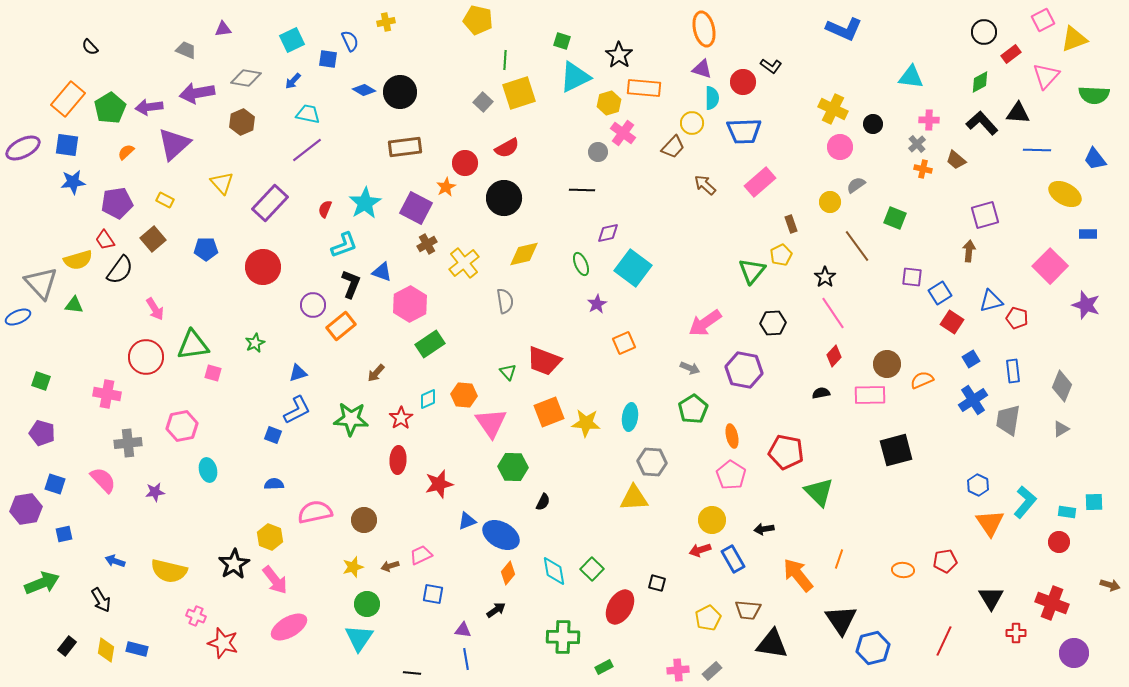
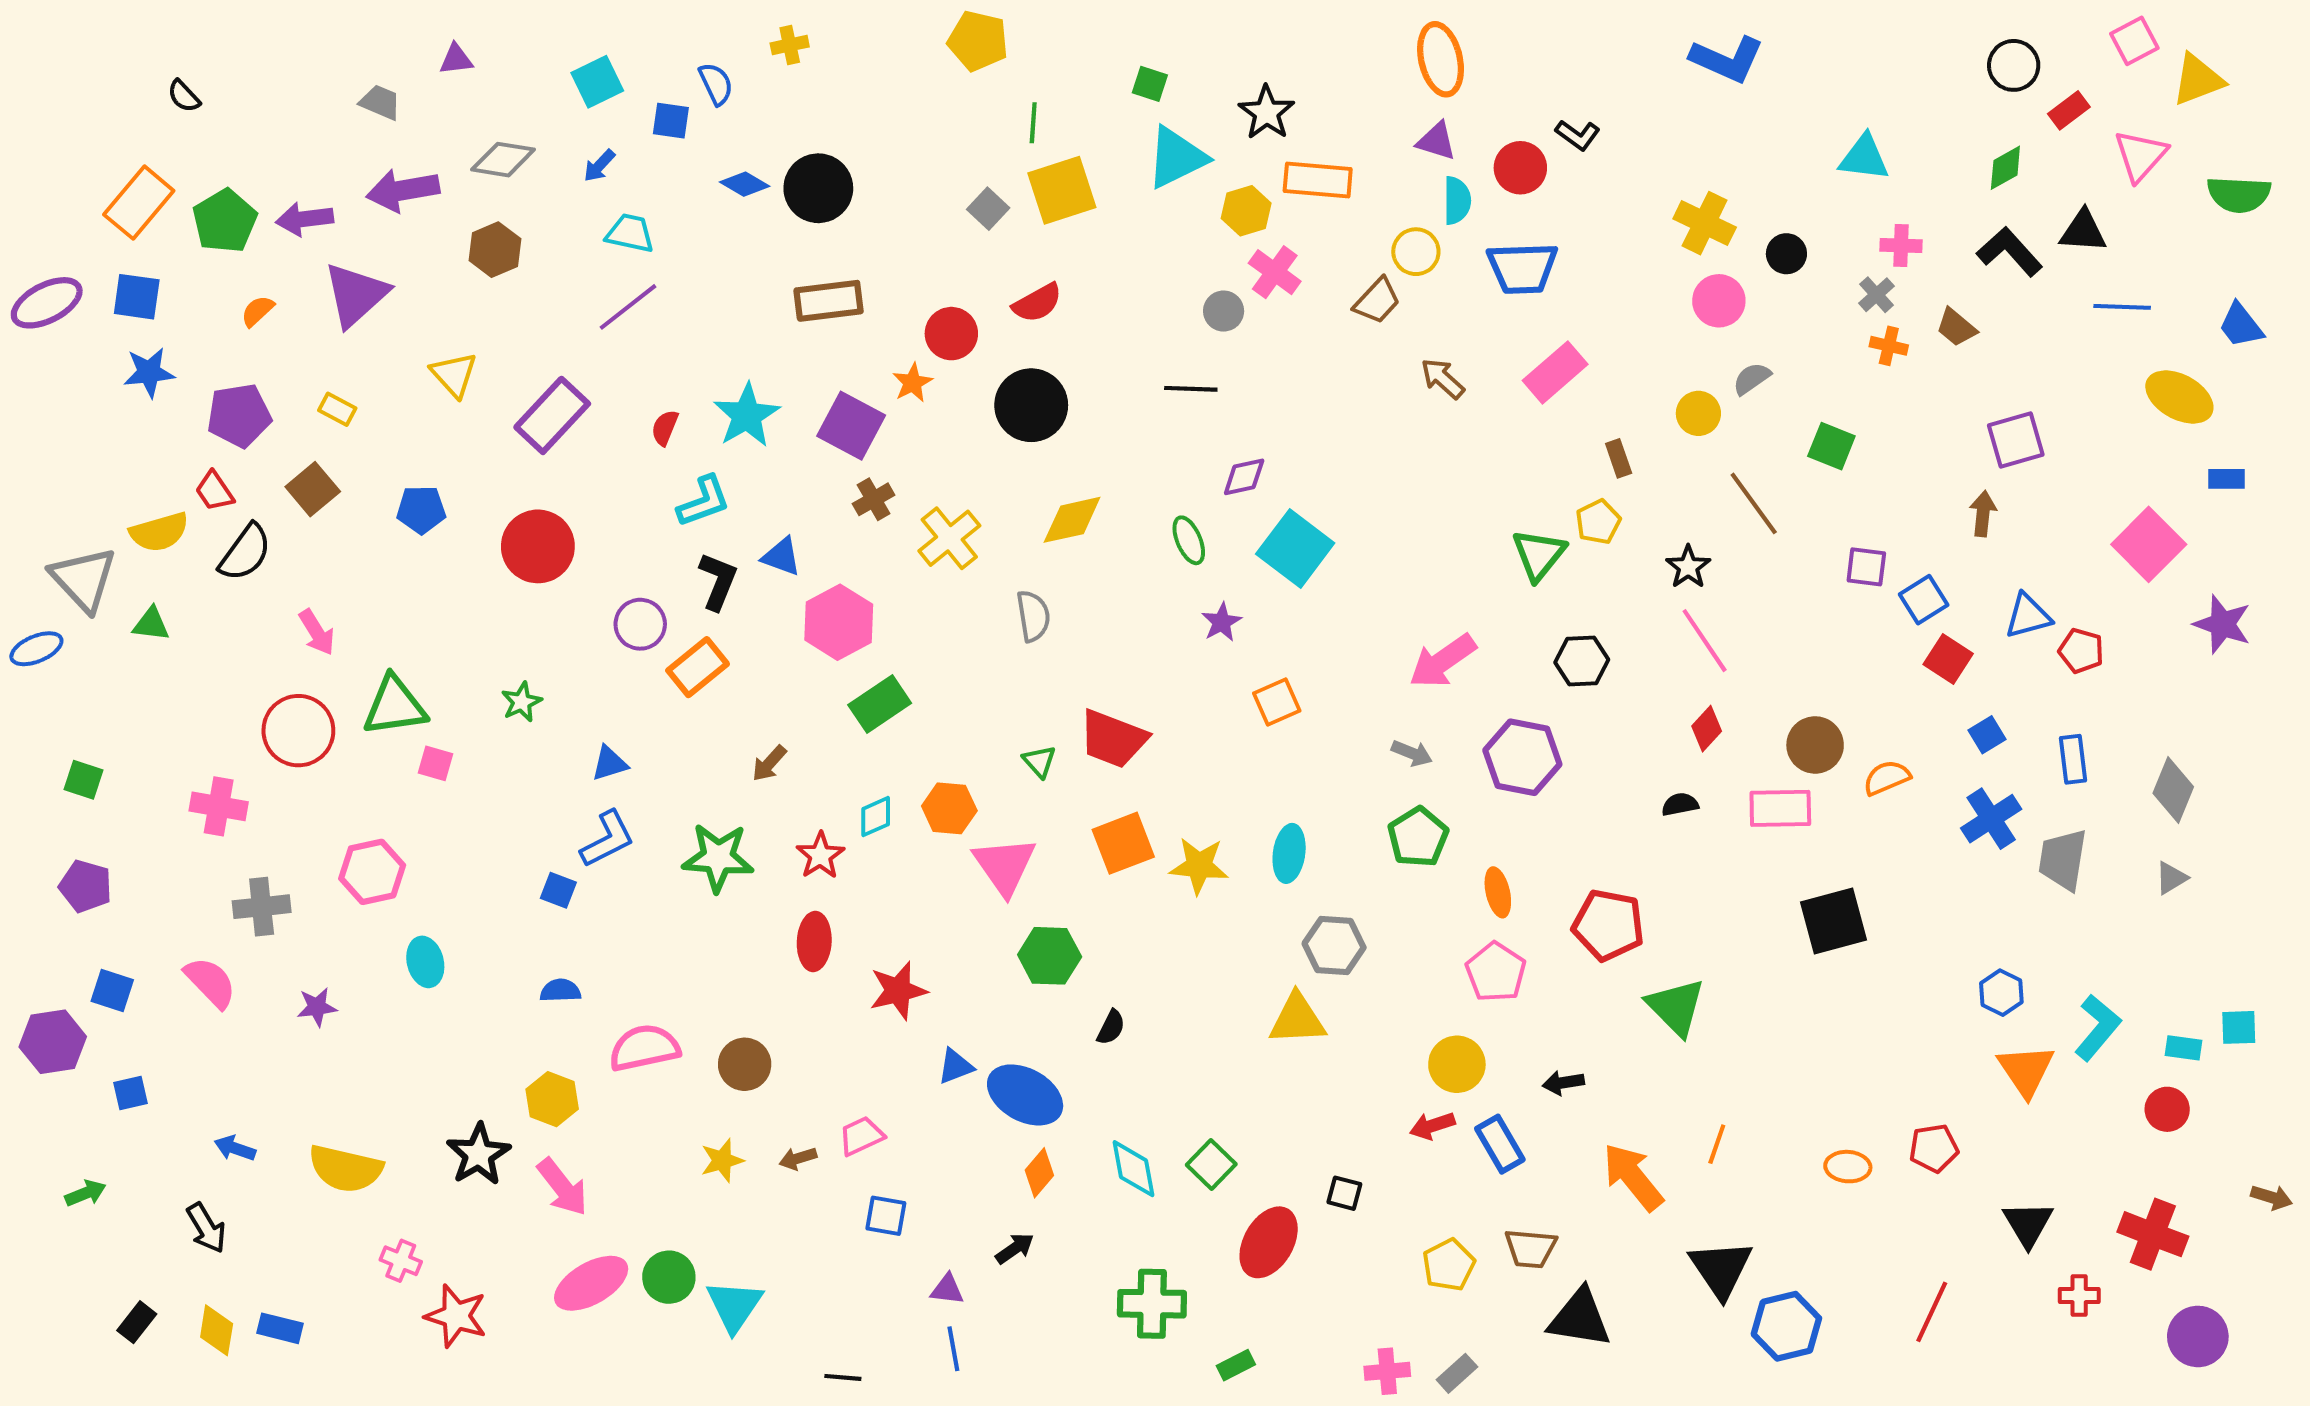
green arrow: (42, 583) -> (86, 1193), size x0.6
green circle: (367, 604) -> (669, 1277), moved

